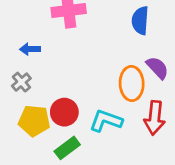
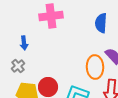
blue arrow: (30, 49) -> (24, 43), turned -96

